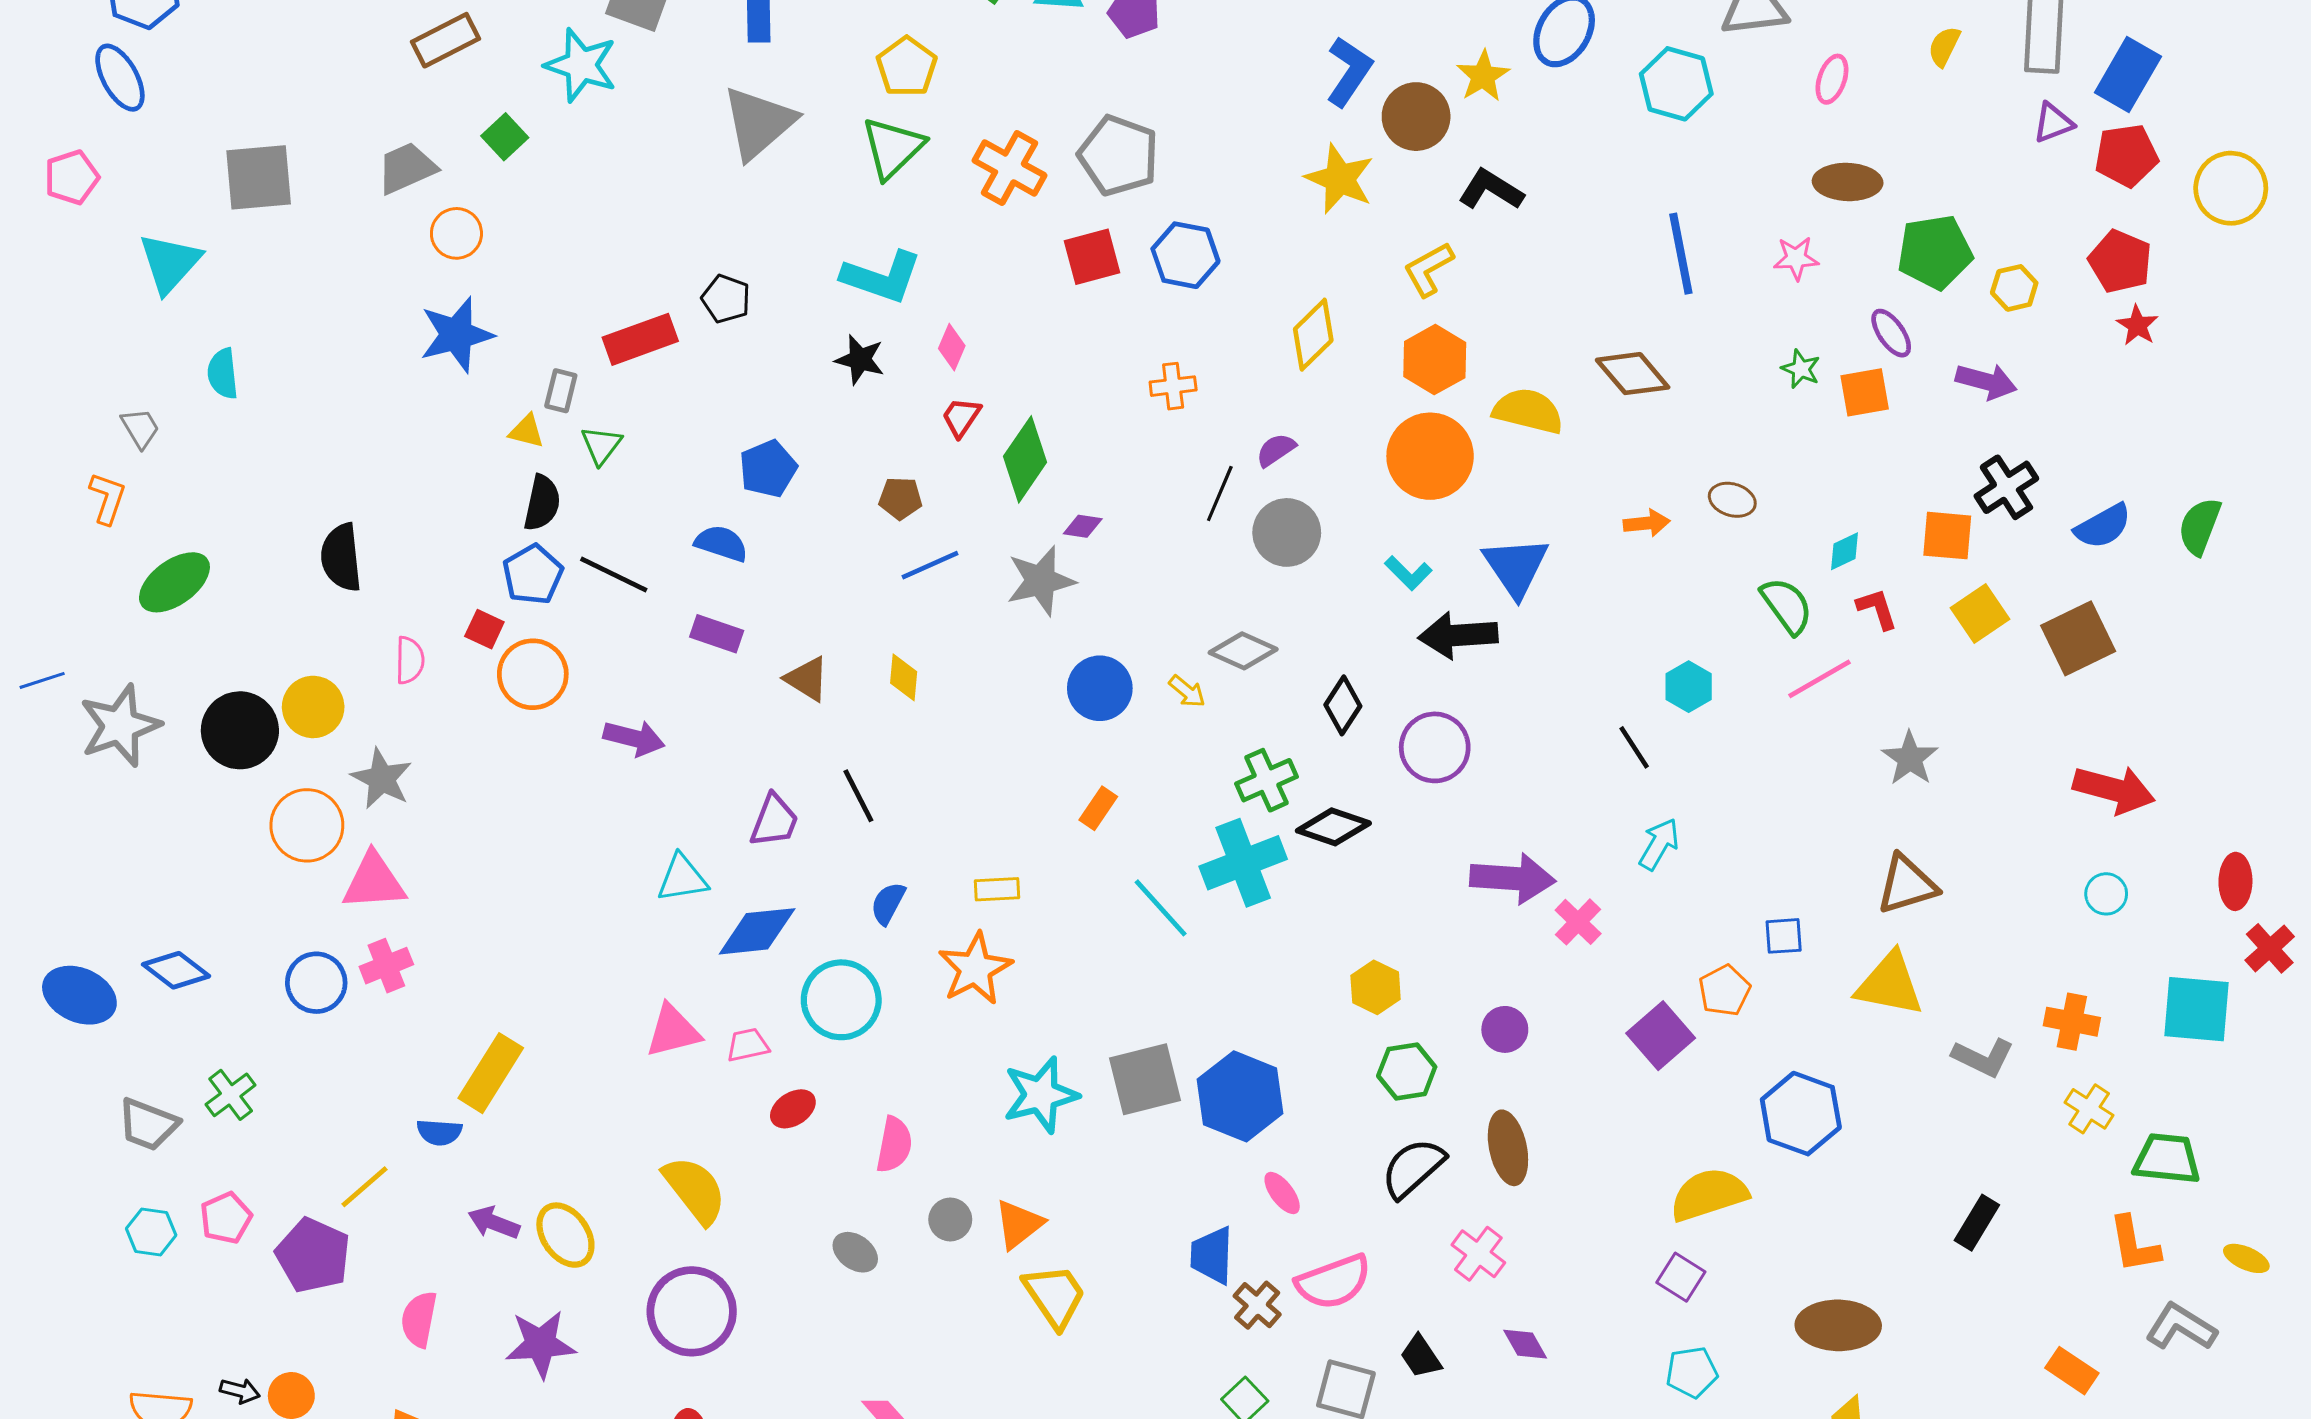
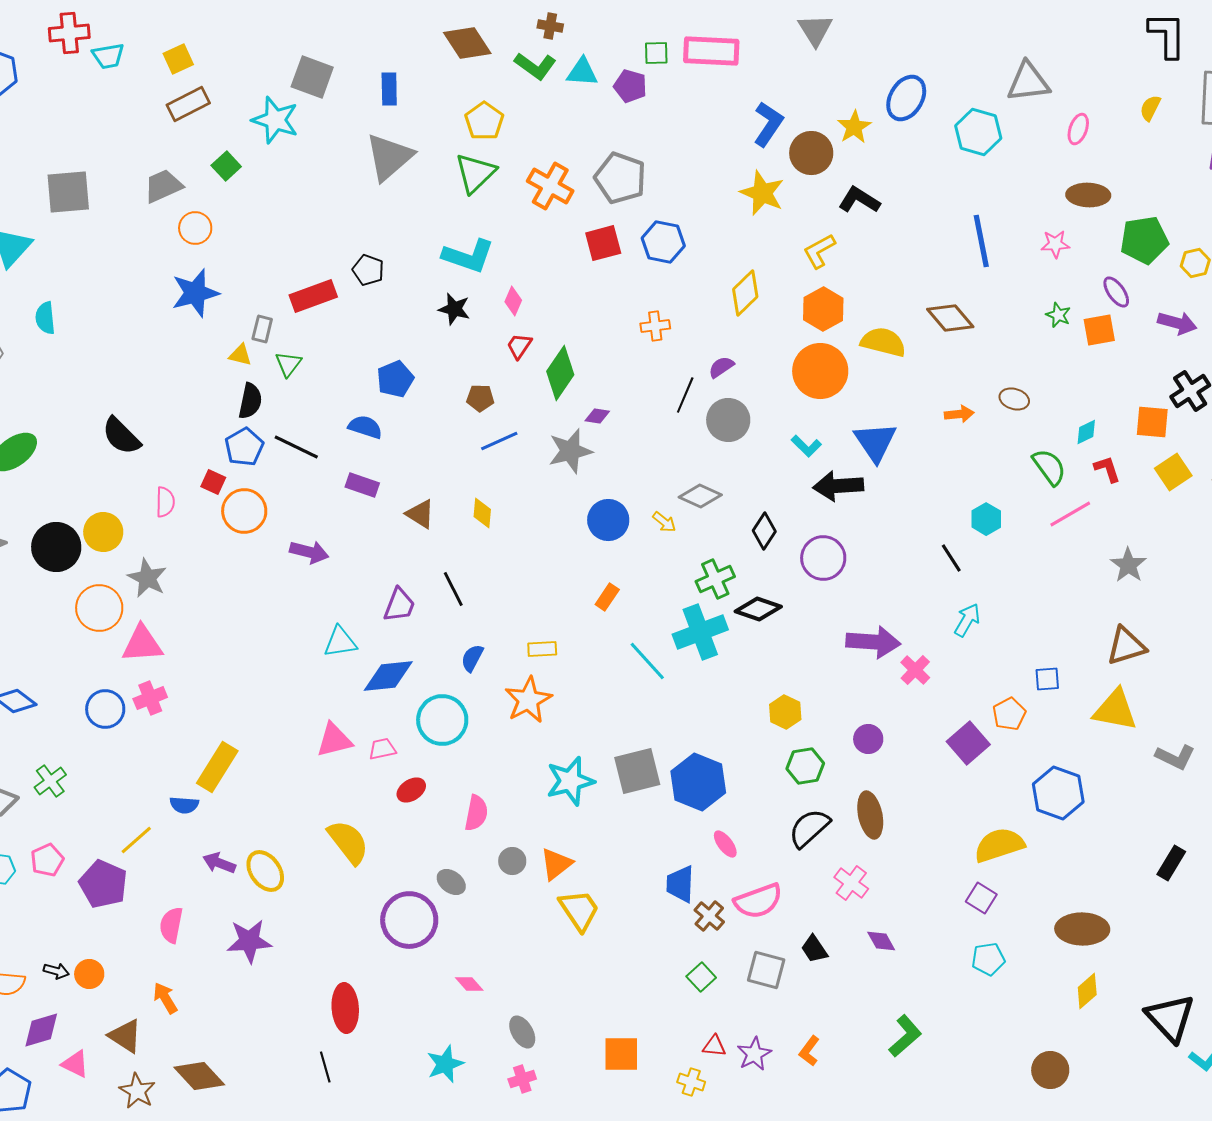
black semicircle: (341, 557) -> (121, 436), turned -39
purple circle: (692, 1311) -> (409, 920), moved

